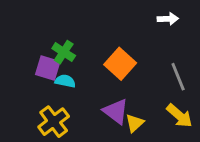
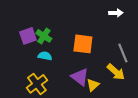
orange square: (120, 64) -> (83, 44), turned -35
purple square: (48, 68) -> (28, 36), moved, turned -36
yellow arrow: (179, 116) -> (116, 72), moved

